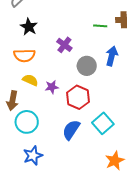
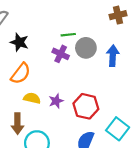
green line: (100, 26) -> (68, 35), moved
orange semicircle: (24, 55) -> (21, 73), turned -40
gray circle: (87, 66) -> (86, 48), moved

